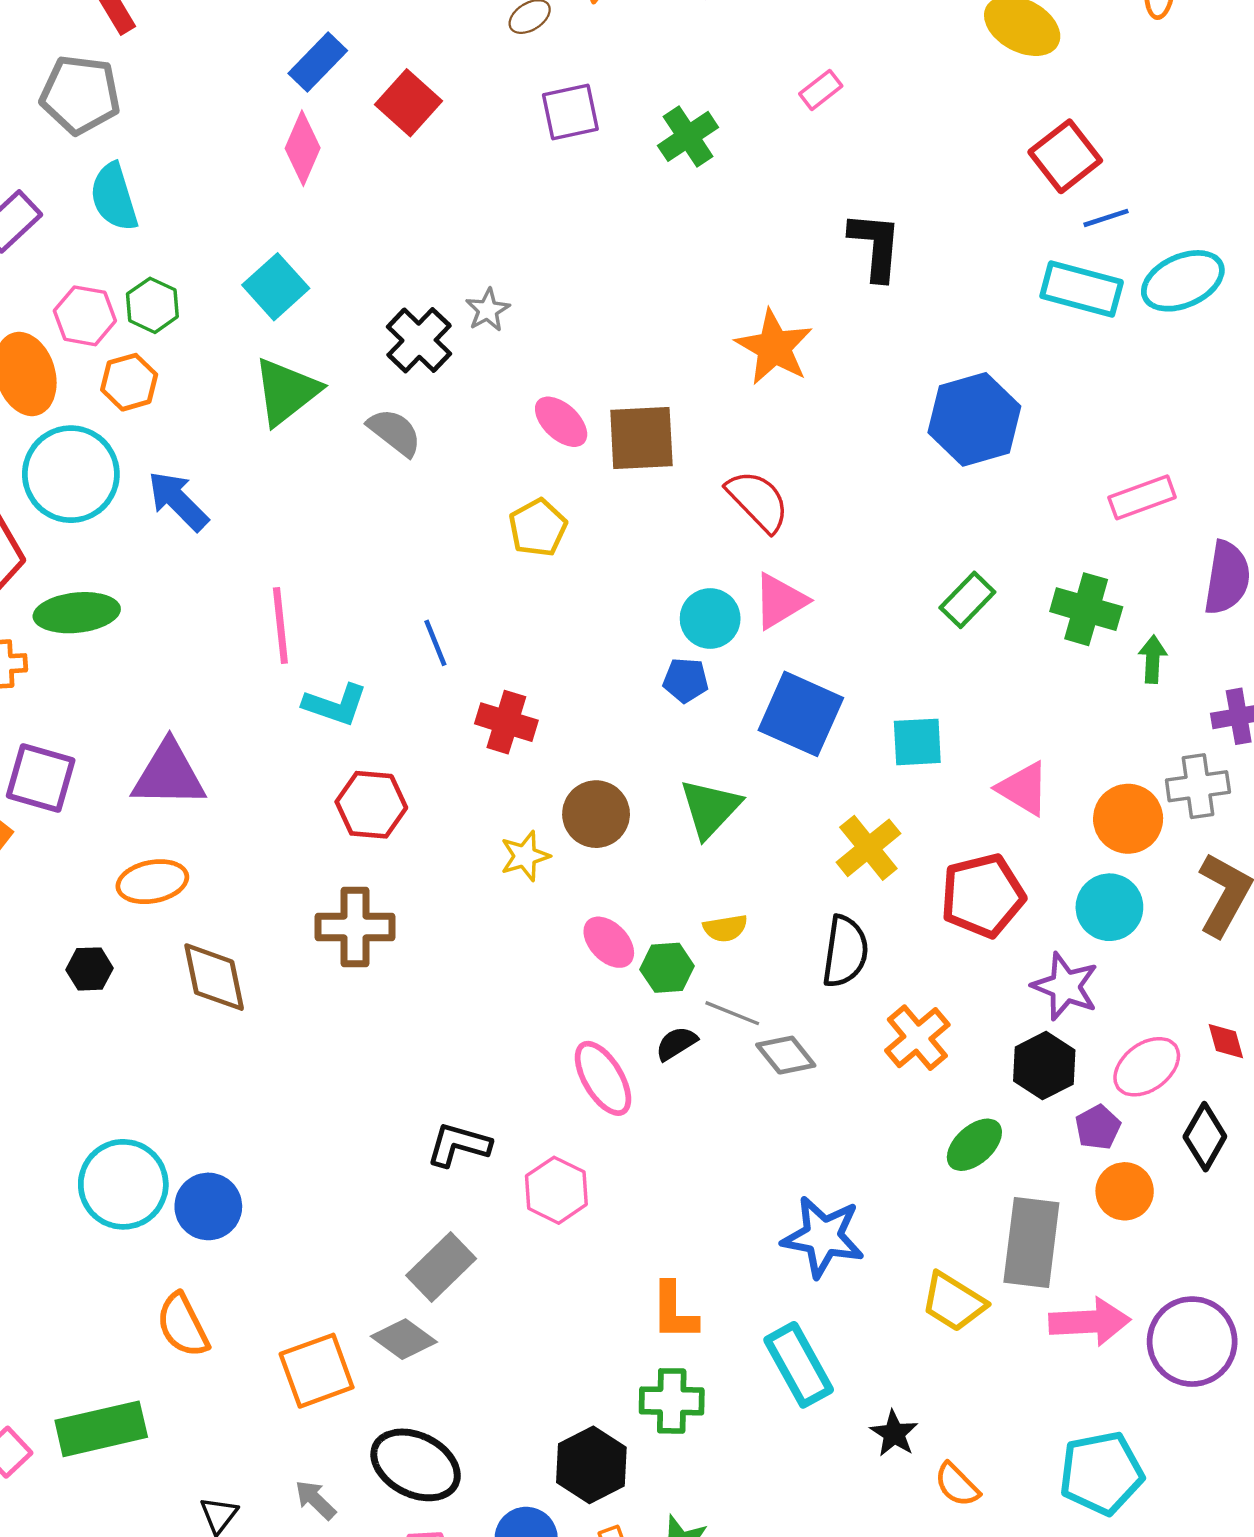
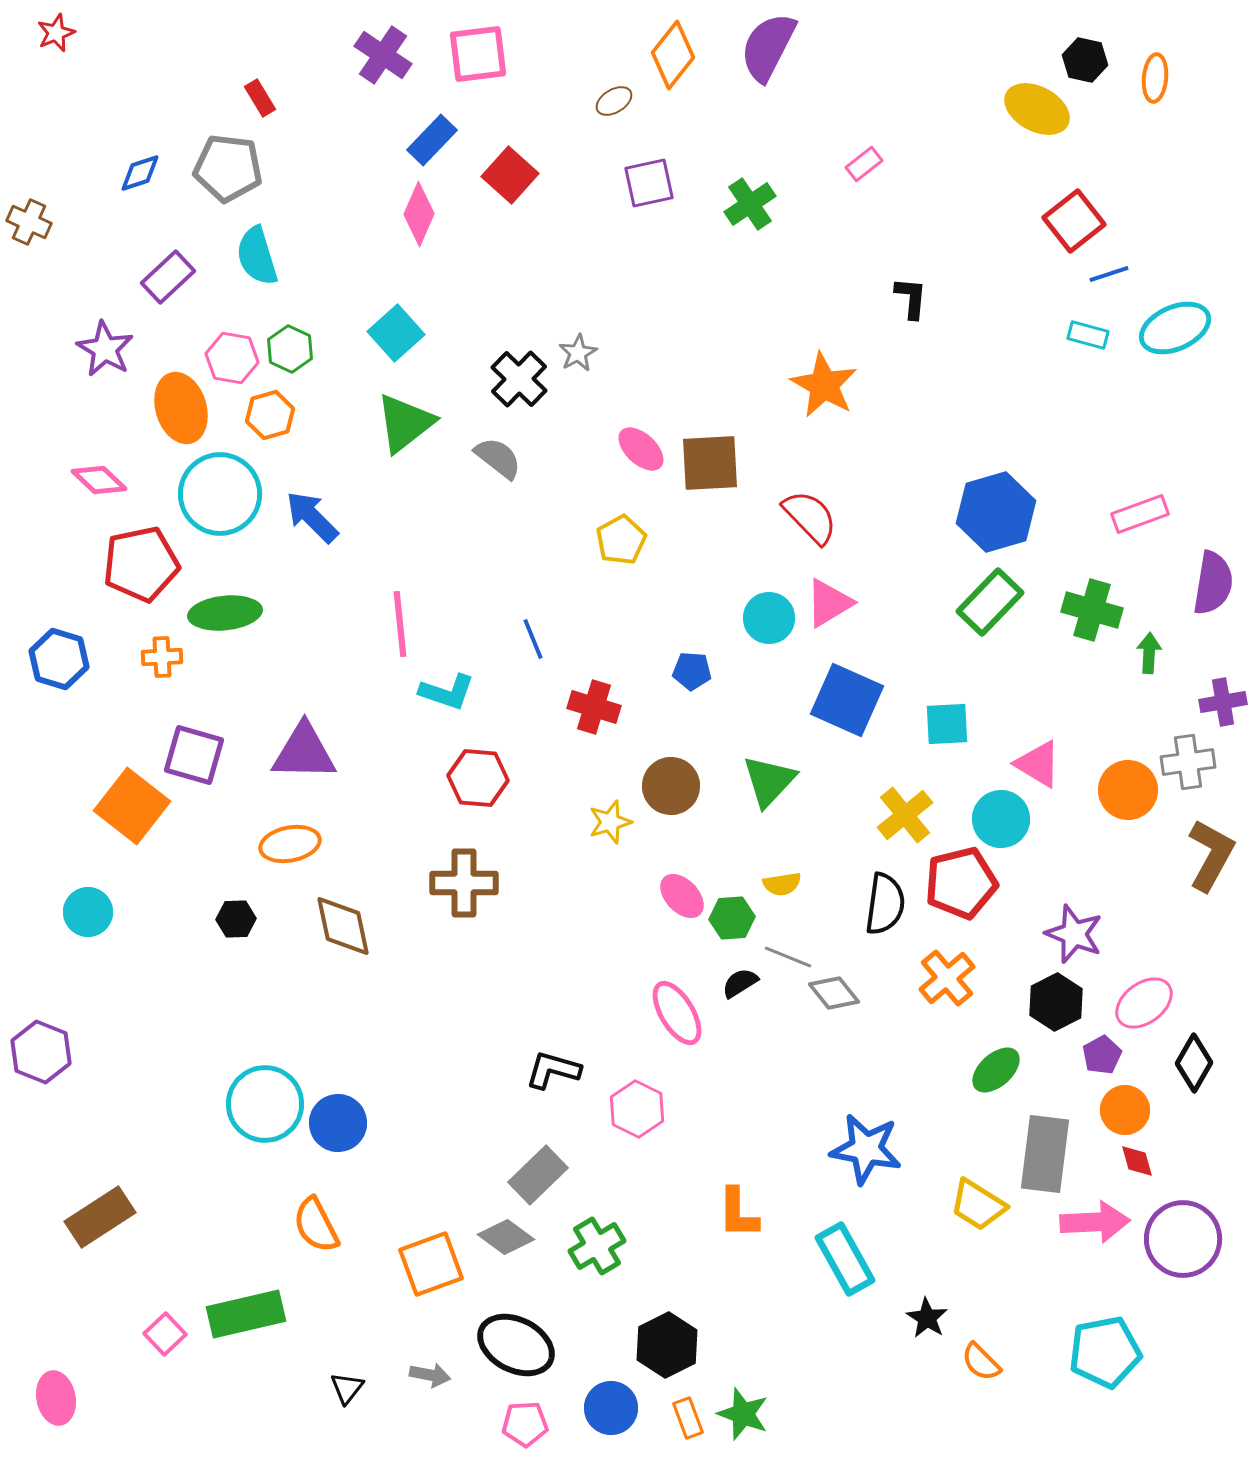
black L-shape: (875, 246) -> (911, 298), size x0.7
cyan rectangle: (1082, 289) -> (1088, 335), size x0.6
blue hexagon: (974, 419) -> (996, 512), moved
green rectangle: (967, 600) -> (990, 602), size x1.4
blue pentagon: (686, 680) -> (692, 671), moved
red pentagon: (983, 896) -> (961, 883), moved
cyan circle: (1109, 907) -> (1001, 819), moved
red diamond: (1226, 1041) -> (1137, 1161), moved
green cross: (672, 1401) -> (597, 1246), moved, turned -32
gray arrow: (315, 1500) -> (430, 1375), turned 147

